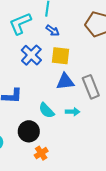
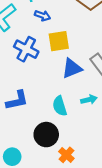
cyan semicircle: (47, 110) -> (60, 106), turned 42

